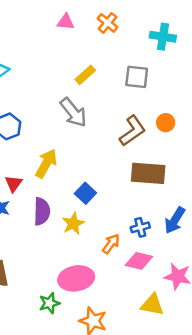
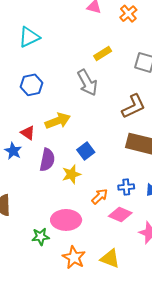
yellow arrow: (46, 163) -> (58, 121), turned 30
red triangle: (13, 184) -> (28, 133), turned -42
yellow triangle: (152, 305) -> (110, 258), moved

